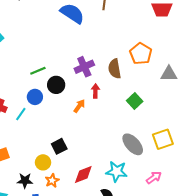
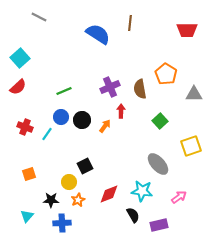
black circle: (56, 85) -> (82, 120), moved
yellow square: (163, 139) -> (191, 146), moved

